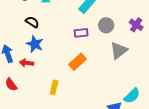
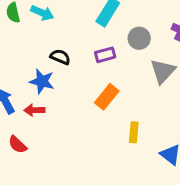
black semicircle: (32, 22) -> (60, 57), moved
yellow rectangle: (54, 87) -> (134, 132), moved

